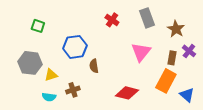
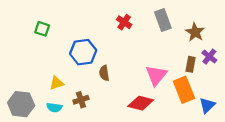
pink triangle: (141, 52) -> (156, 75), moved
gray hexagon: (30, 63) -> (21, 104), moved
orange rectangle: (166, 81) -> (184, 90), turned -50
blue triangle: (187, 95) -> (207, 105), turned 35

